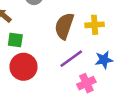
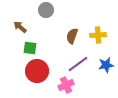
brown semicircle: (64, 26) -> (72, 36), size x0.7
pink cross: (86, 83) -> (66, 85), moved

